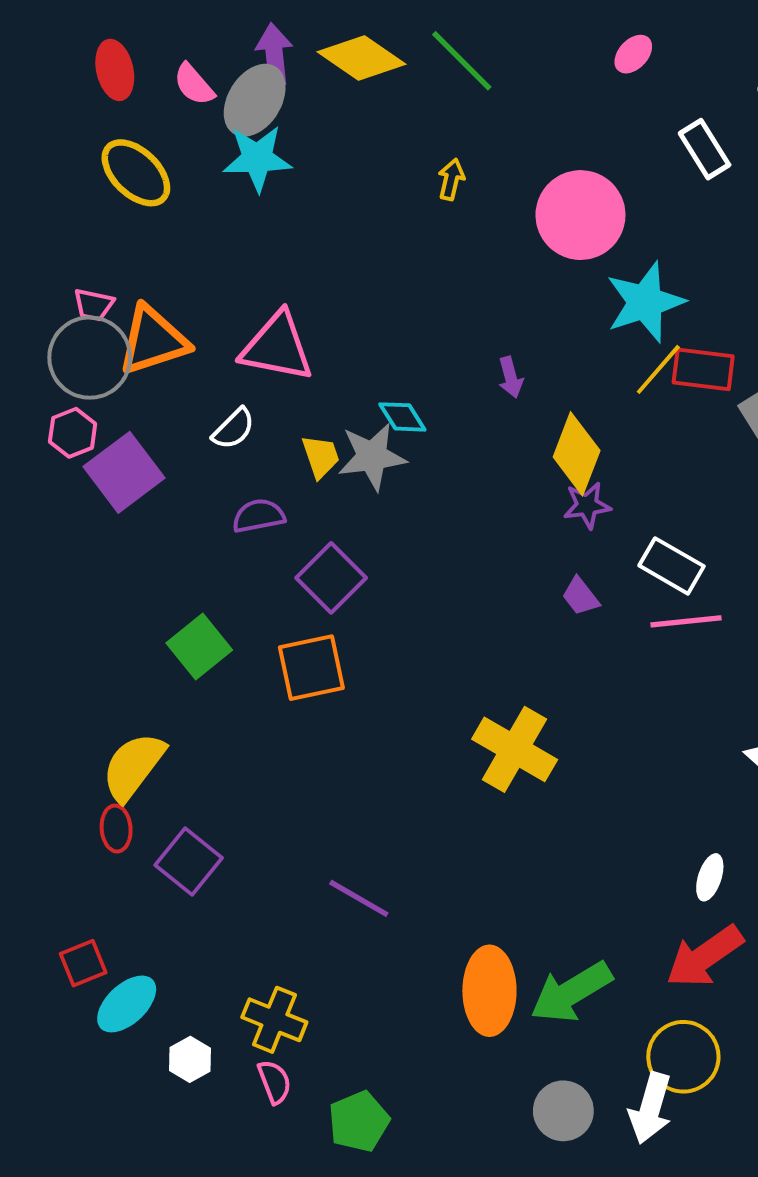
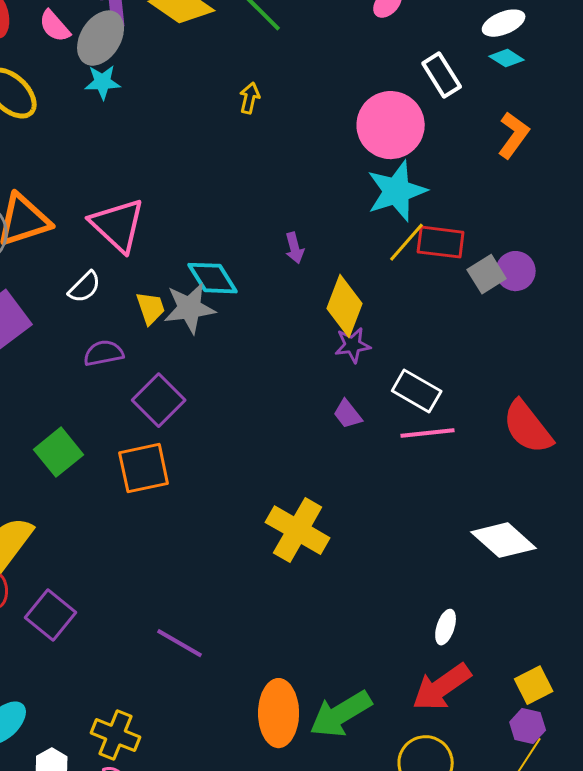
cyan star: (257, 158) -> (103, 82), size x0.7
pink circle: (580, 215) -> (391, 125), moved
pink triangle: (277, 347) -> (118, 225), turned 32
cyan diamond: (402, 417) -> (213, 278), size x1.4

